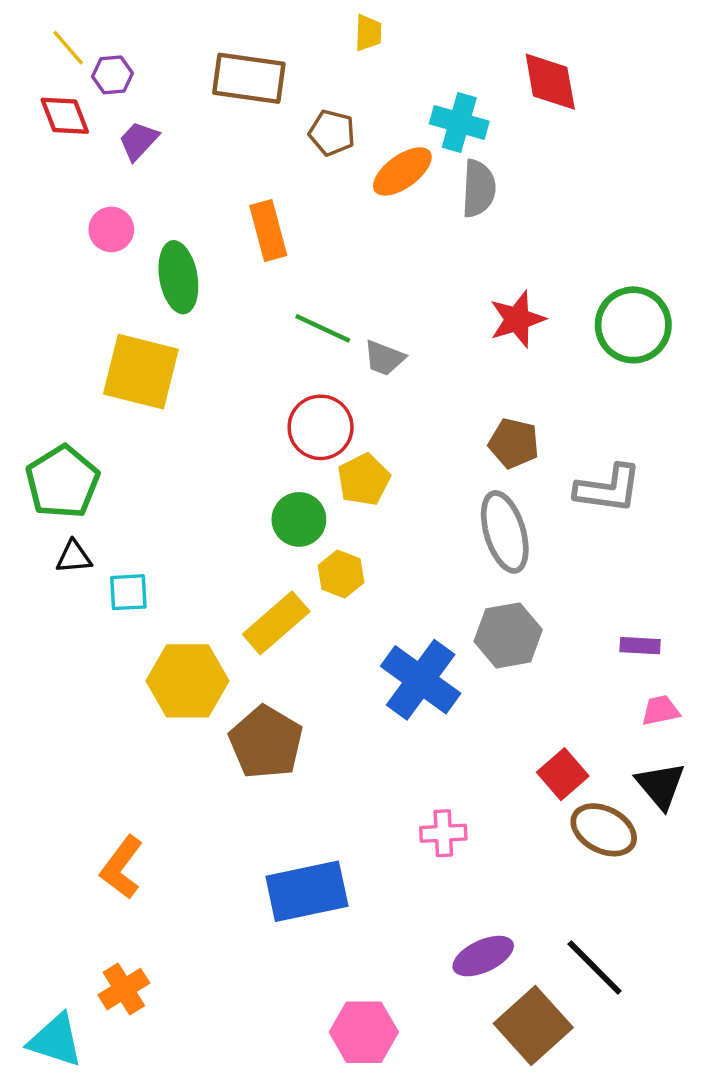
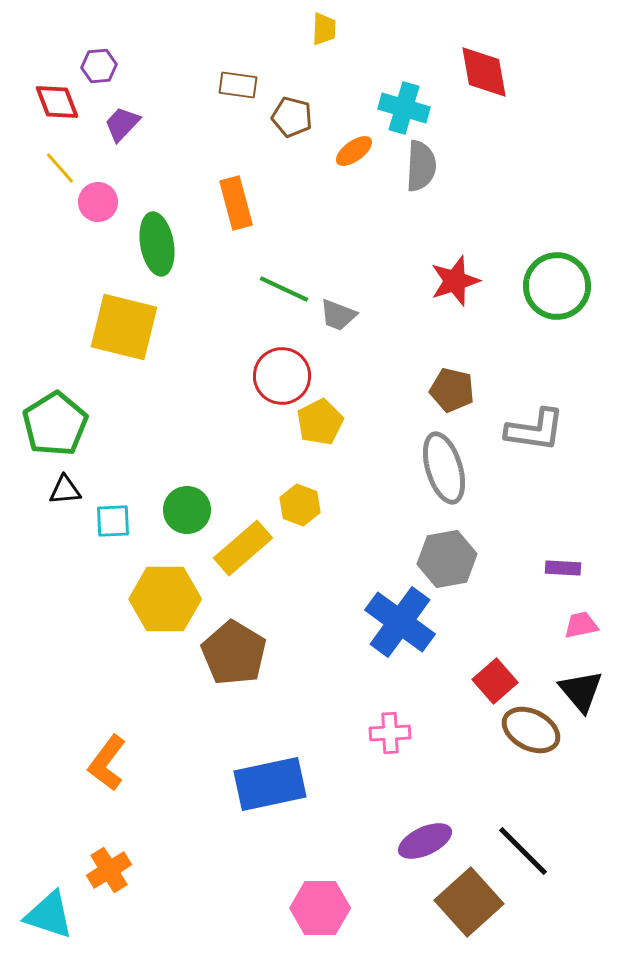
yellow line: (68, 48) -> (60, 168), moved
brown rectangle: (249, 78) -> (238, 85), moved, size x0.6
orange ellipse: (402, 171) -> (354, 151), size x0.7
green circle: (299, 519) -> (187, 510), moved
blue cross: (421, 680) -> (400, 622), moved

